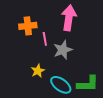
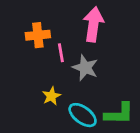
gray star: (63, 50) -> (85, 68), turned -30

